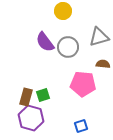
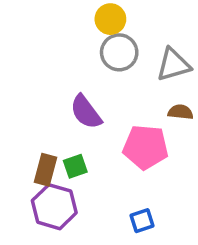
purple semicircle: (45, 42) -> (86, 112), moved
gray circle: (68, 47) -> (119, 52), moved

